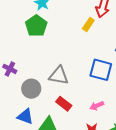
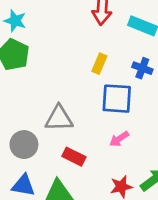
yellow rectangle: (88, 24) -> (99, 64), moved
pink arrow: (97, 106) -> (119, 139), moved

